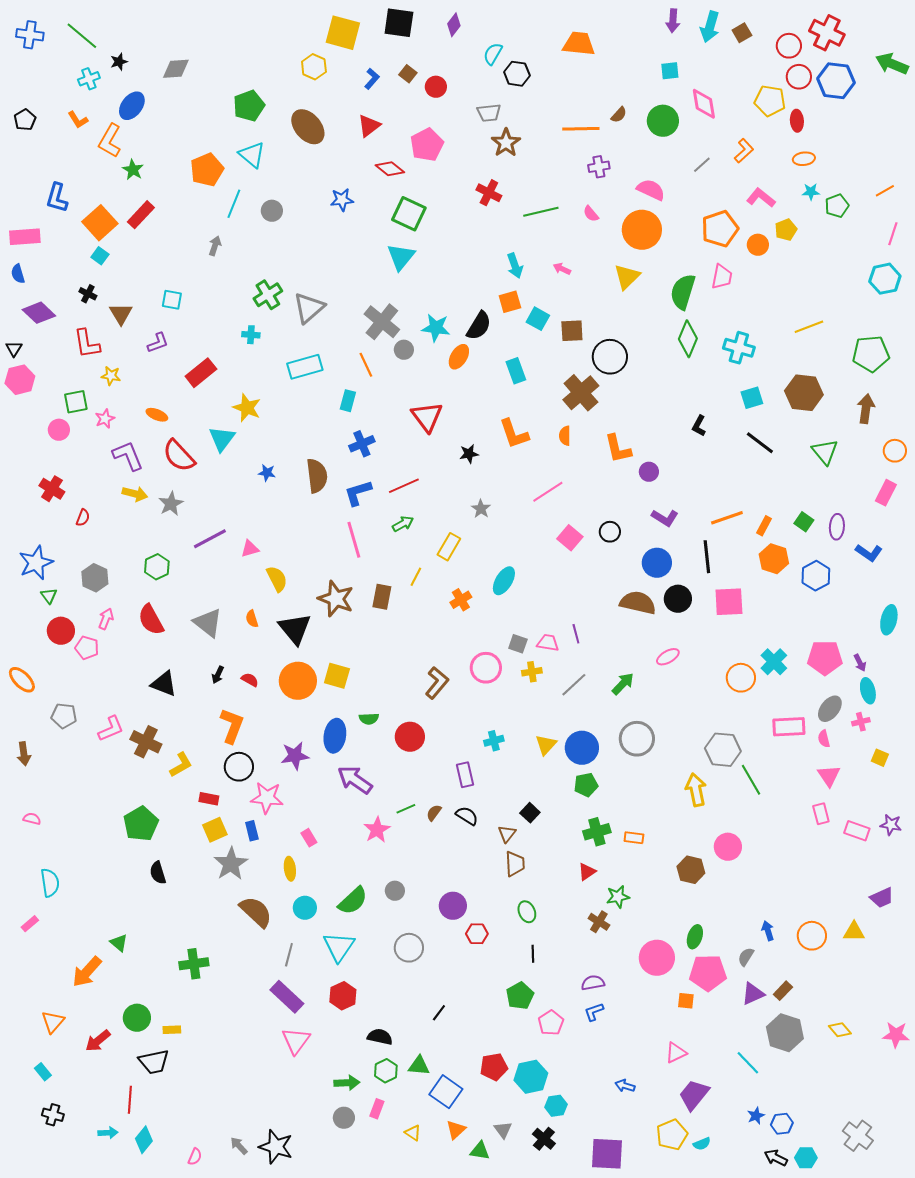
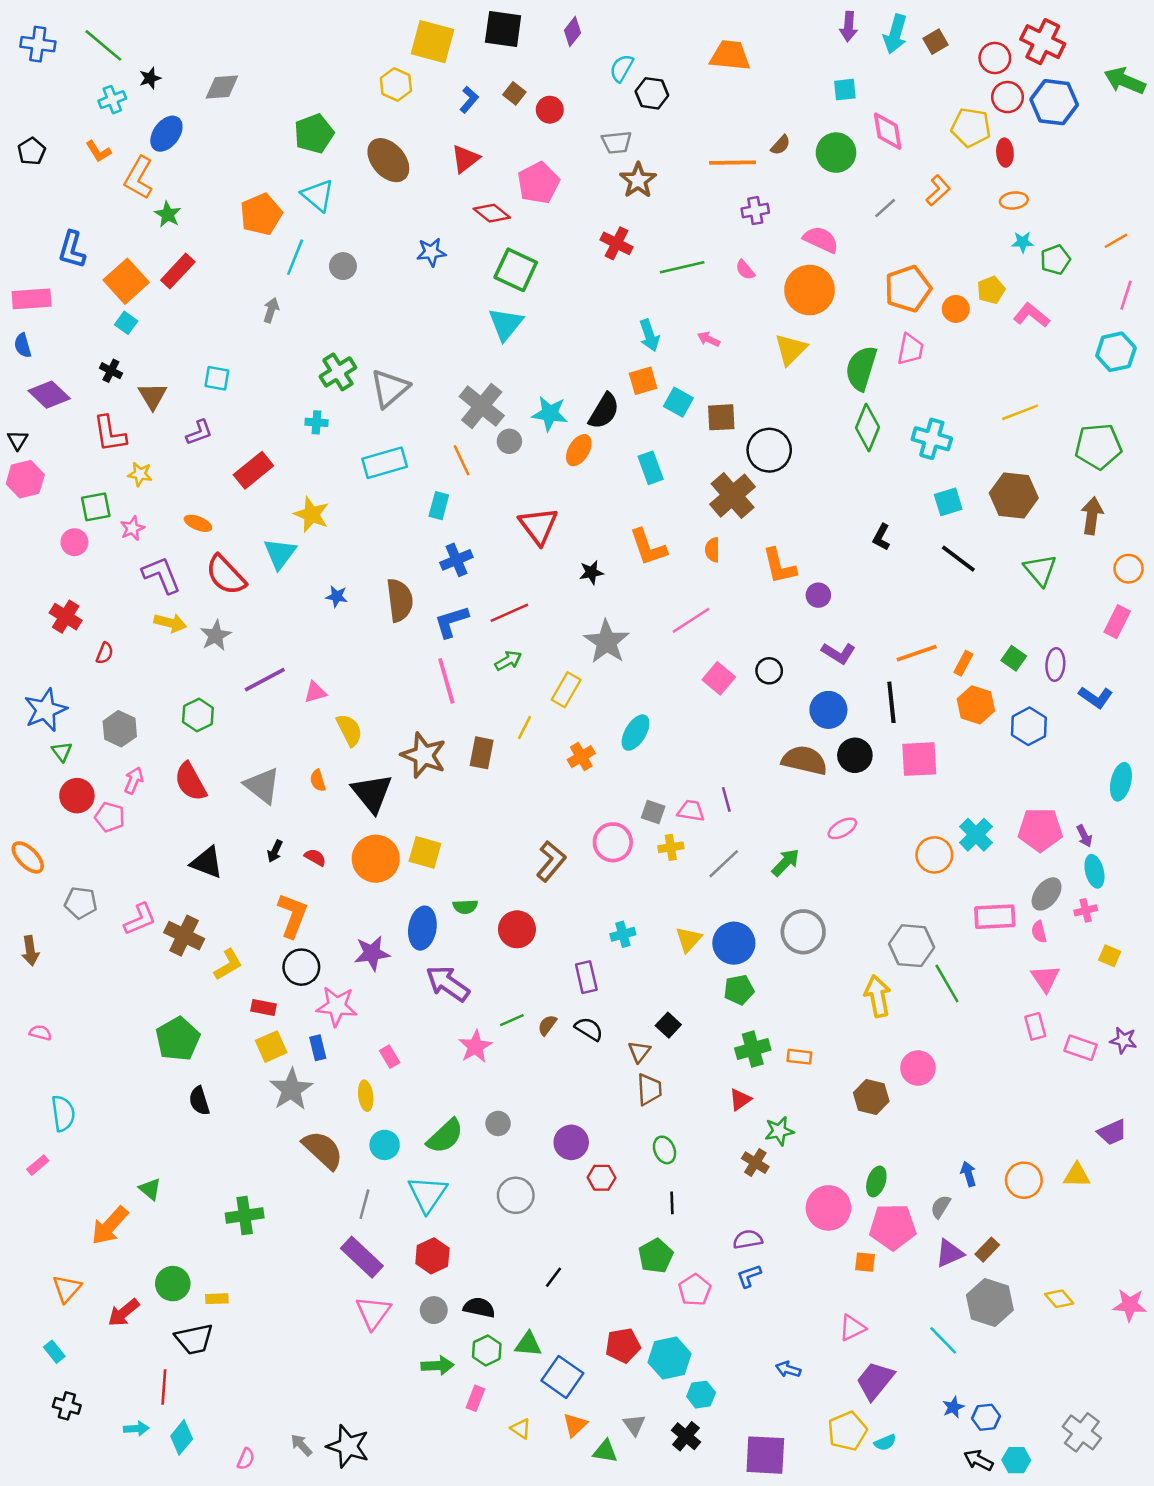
pink L-shape: (761, 198) -> (1031, 315), moved
gray star: (481, 509) -> (606, 642), size x1.8
gray circle: (344, 1118) -> (434, 1310), moved

